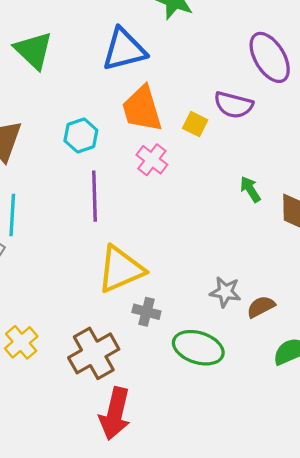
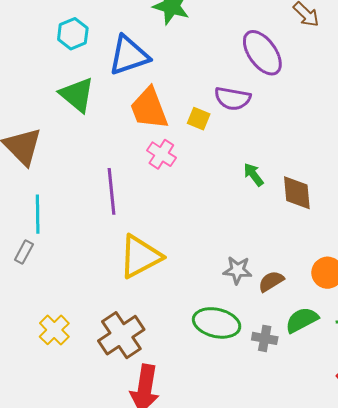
green triangle: (34, 50) -> (77, 95), moved
cyan hexagon: (81, 136) -> (73, 34), moved
gray cross: (146, 312) -> (265, 338), moved

